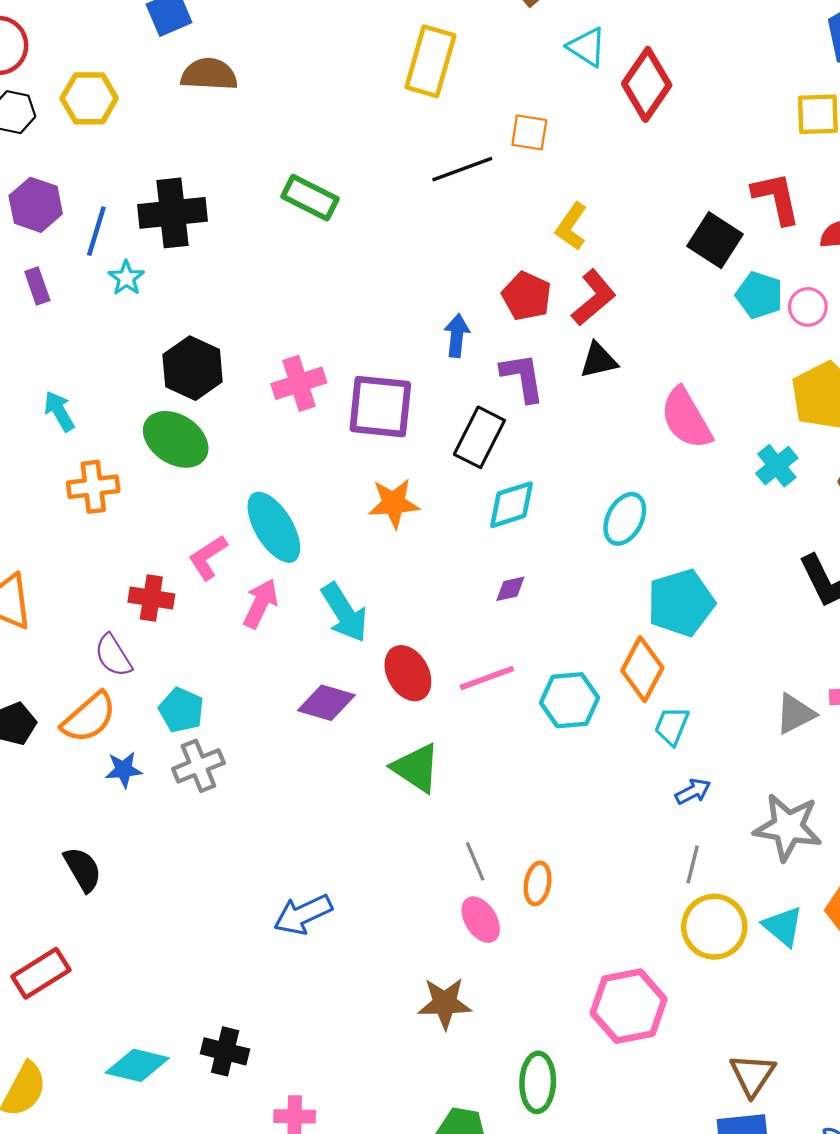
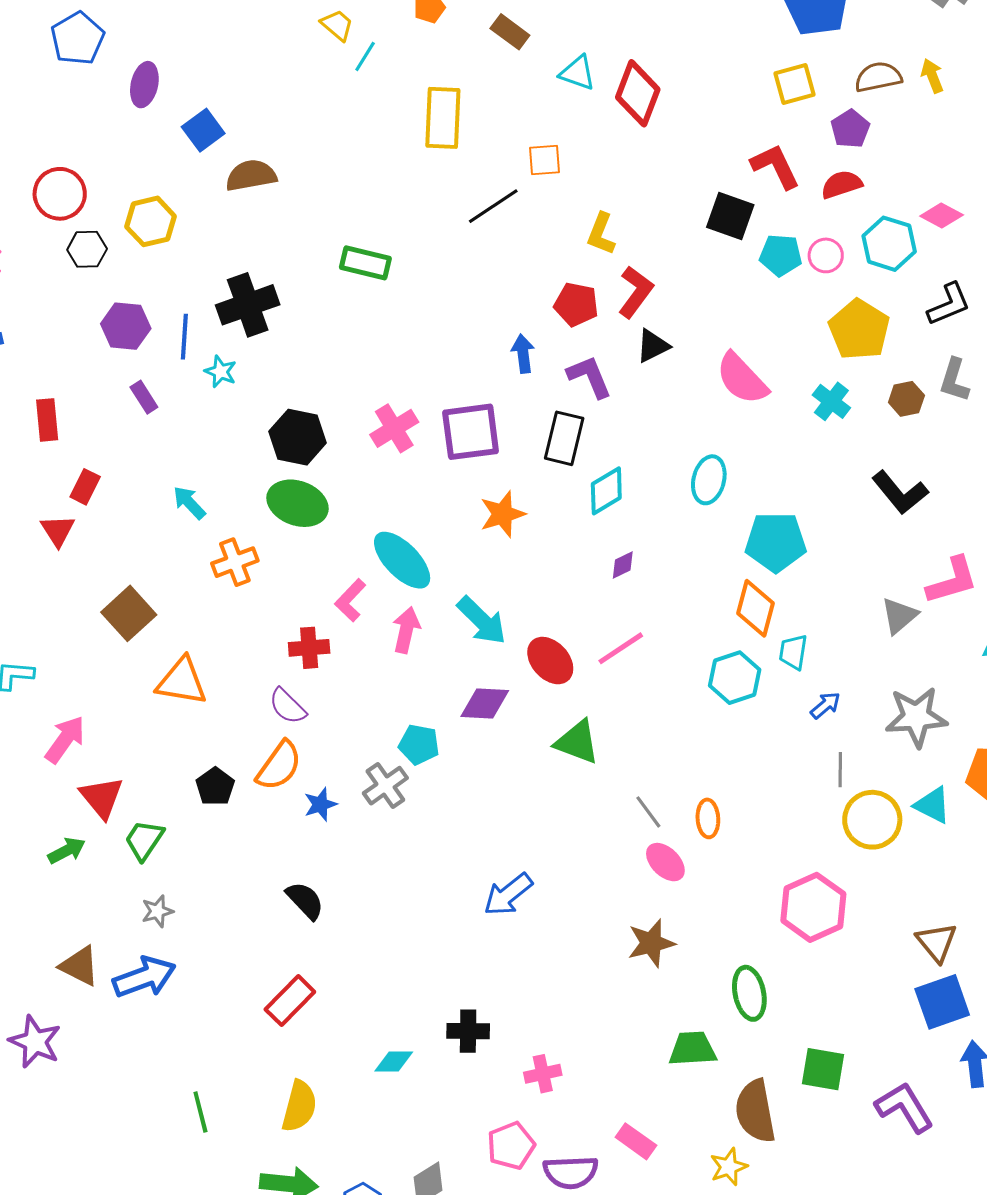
cyan pentagon: (681, 603) -> (776, 542), turned 30
cyan hexagon: (570, 700) -> (735, 678), moved
cyan pentagon: (181, 710) -> (419, 744), moved
cyan diamond: (137, 1065) -> (394, 1062), size x0.7

